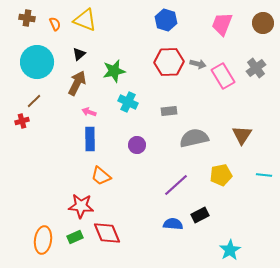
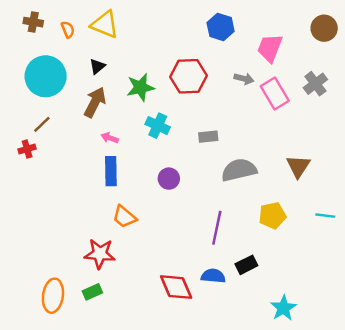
blue hexagon: (166, 20) -> (221, 27), moved
pink trapezoid: (222, 24) -> (270, 48), moved
red hexagon: (169, 62) -> (189, 76), moved
purple line: (176, 185) -> (217, 228), turned -36
red diamond: (107, 233) -> (176, 287), moved

